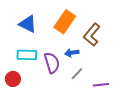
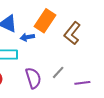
blue arrow: (72, 53) -> (27, 37), moved
purple semicircle: (52, 63) -> (33, 78), moved

